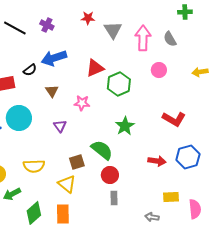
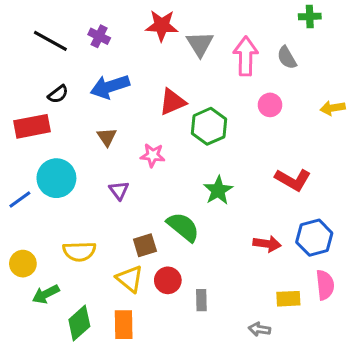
red star: (88, 18) -> (162, 26), size x1.5
black semicircle: (30, 70) -> (58, 94), moved
red circle: (110, 175) -> (168, 280), moved
pink semicircle: (195, 209) -> (325, 285), moved

